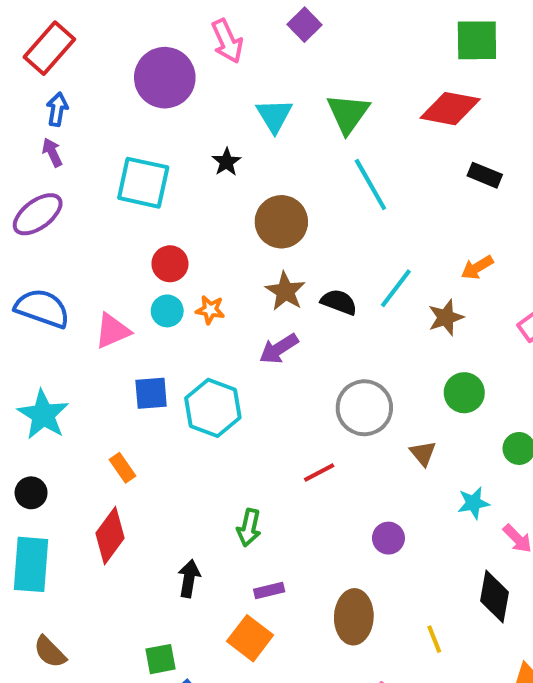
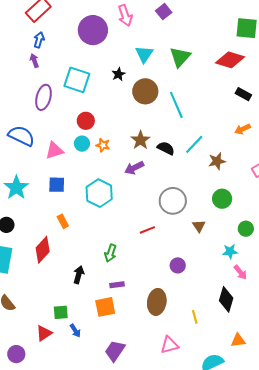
cyan line: (370, 184) -> (176, 105), moved
purple ellipse: (38, 214) -> (43, 97), moved, turned -45
brown circle: (281, 222) -> (145, 91), moved
orange arrow: (477, 267) -> (243, 129), moved
blue square: (151, 393) -> (57, 185), moved
orange rectangle: (122, 468) -> (63, 221), moved
cyan star: (473, 503) -> (230, 251), moved
orange square: (250, 638) -> (105, 307), turned 35

